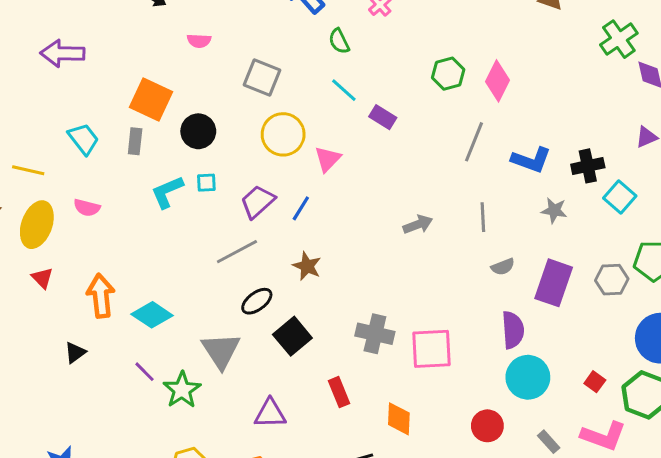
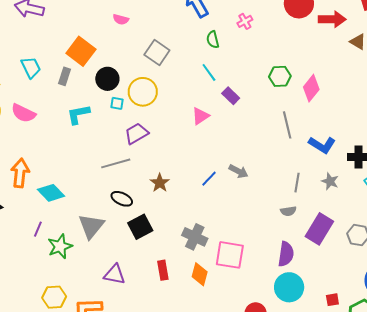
yellow circle: (283, 134) -> (143, 92), moved
gray line: (474, 142) -> (287, 125), turned -48
pink triangle: (328, 159) -> (200, 116), moved
cyan square: (206, 183) -> (117, 103), moved
pink semicircle: (87, 208) -> (23, 113), size x1.4
blue line: (301, 208) -> (209, 179), moved
gray line: (483, 217) -> (297, 183), moved
gray arrow: (418, 224) -> (238, 171), turned 36
black ellipse: (257, 301) -> (122, 199), turned 50
purple line: (144, 372) -> (38, 229), turned 56
red square: (595, 382) -> (332, 300), turned 32
orange diamond: (399, 419) -> (200, 274), moved

